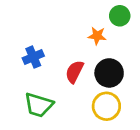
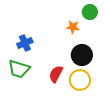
red semicircle: (74, 72) -> (56, 74), moved
green trapezoid: (39, 105) -> (19, 69), moved

